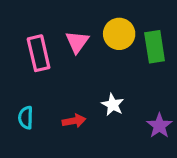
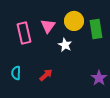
white star: (113, 105) -> (65, 45), moved
red arrow: (74, 121) -> (46, 75), turned -32

